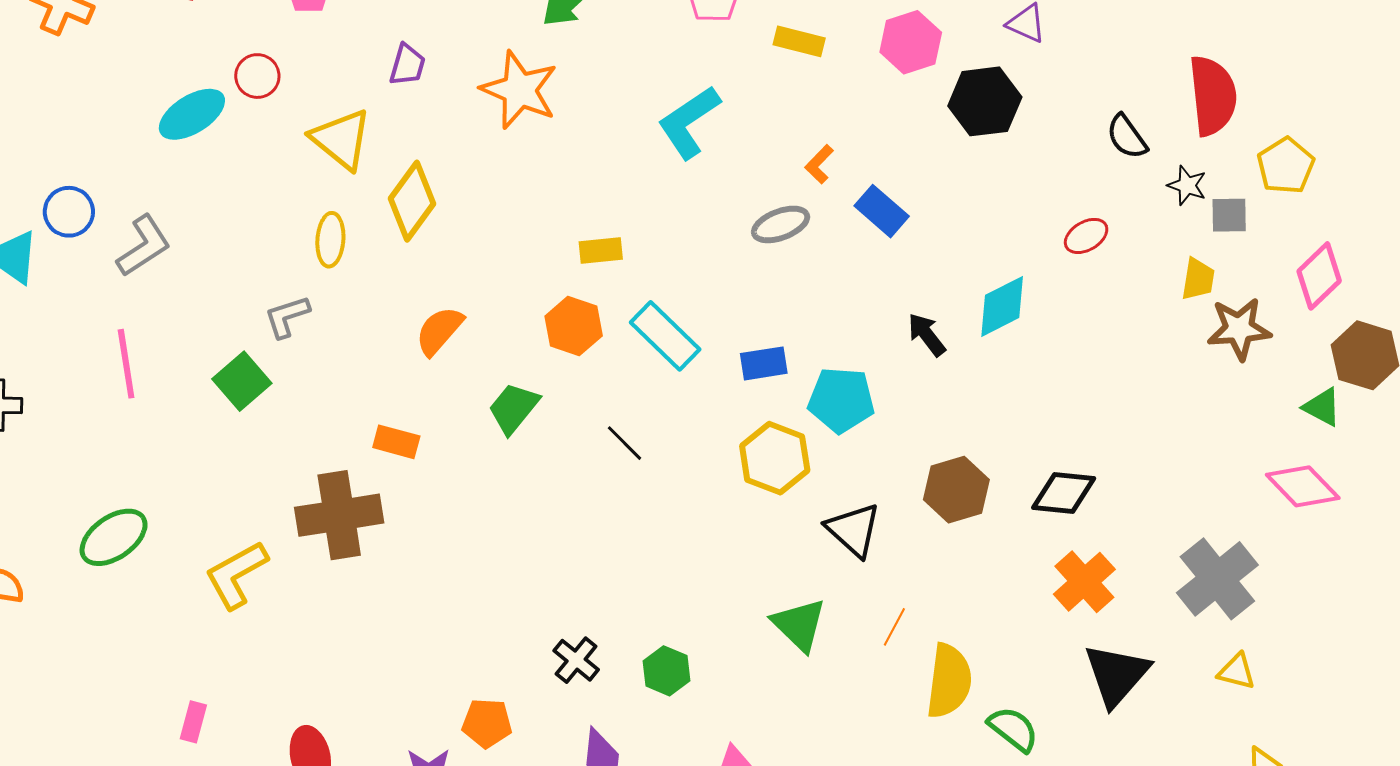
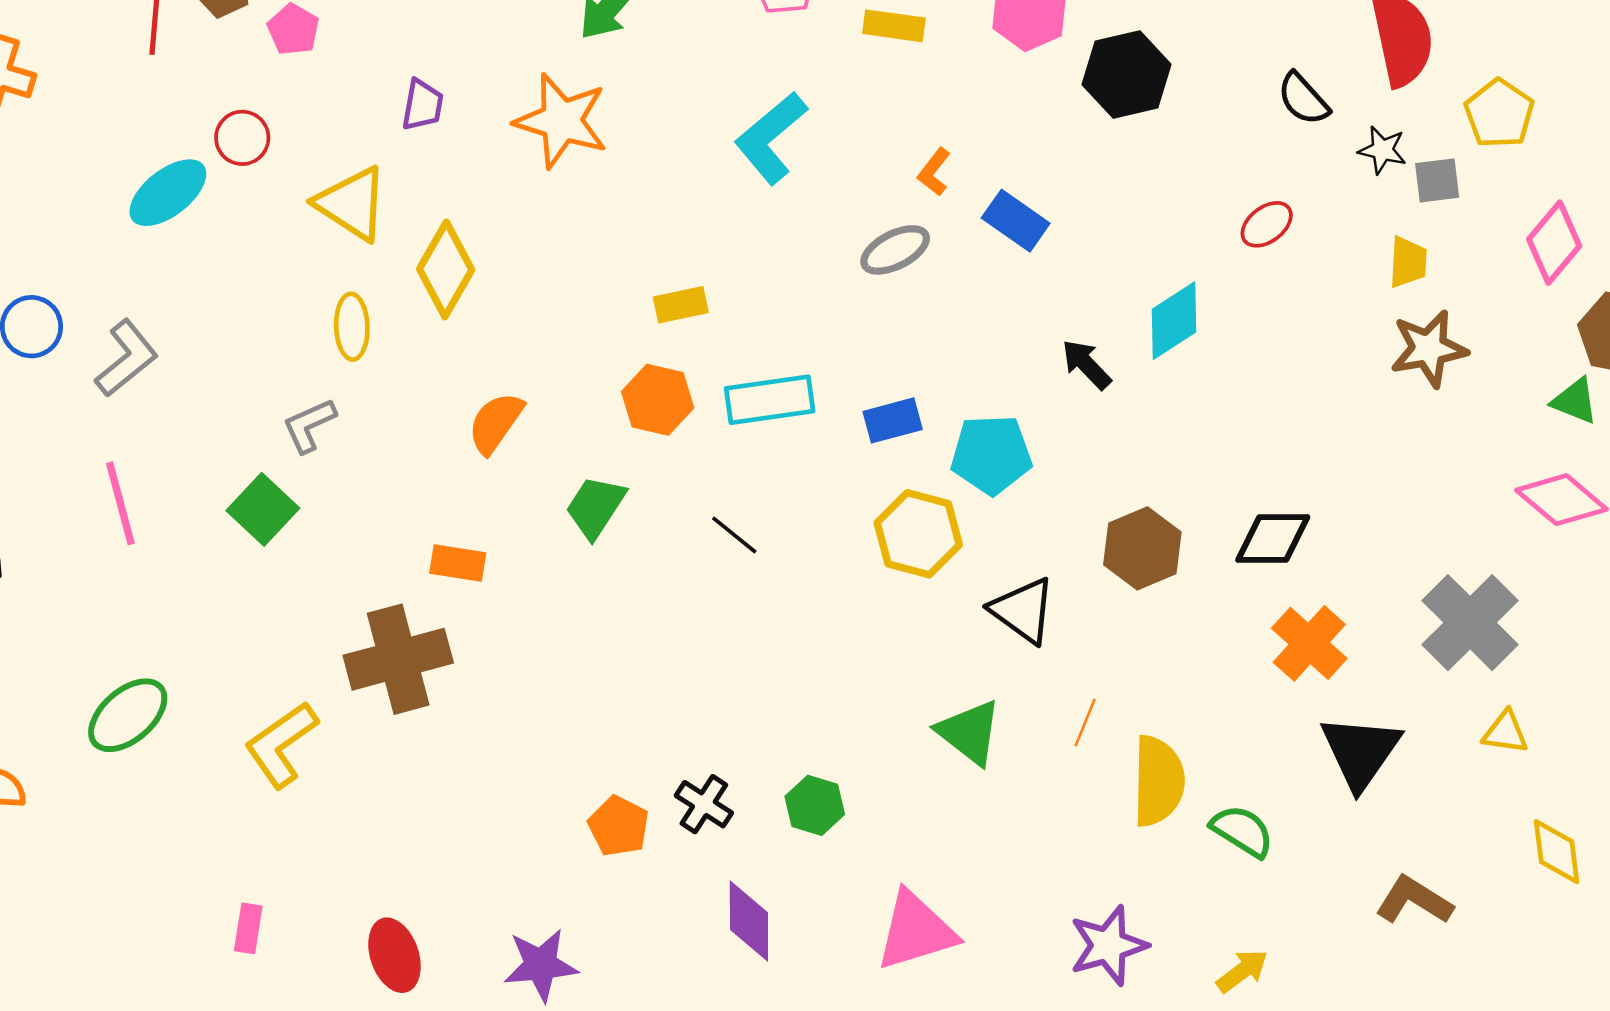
brown star: (1239, 329) -> (1429, 349), moved
cyan rectangle: (665, 336) -> (770, 400), turned -46
orange pentagon: (487, 723) -> (619, 826), moved, turned 30

